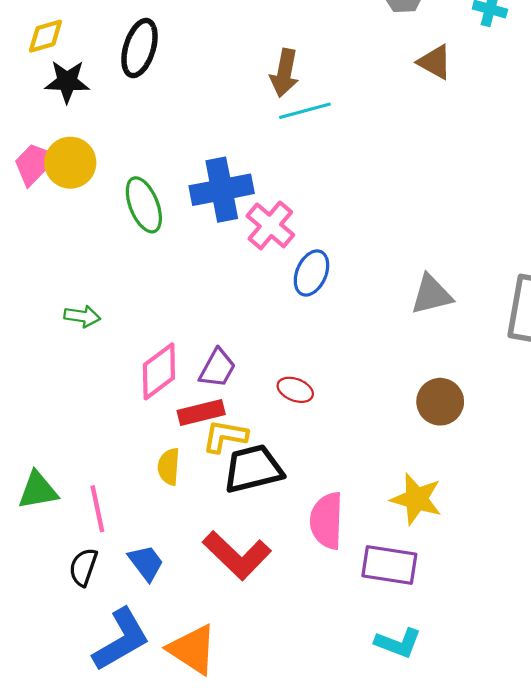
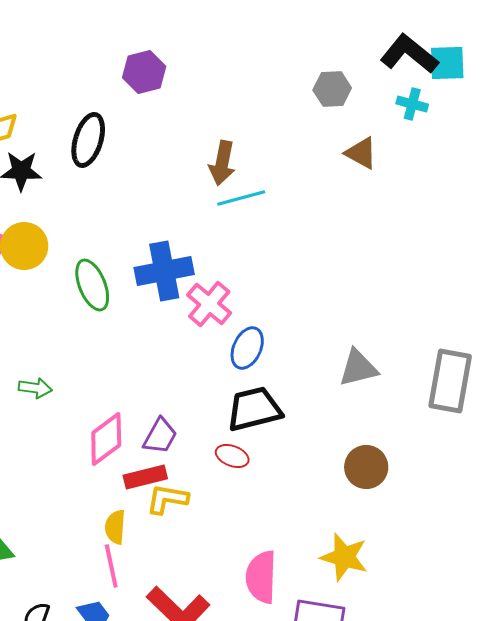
black trapezoid: (253, 469) -> (254, 409), moved
pink line: (97, 509) -> (111, 566), moved

